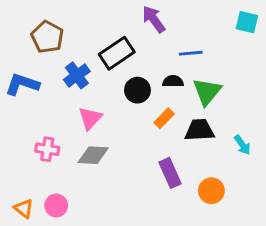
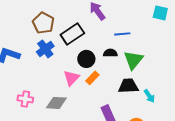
brown pentagon: (47, 37) -> (43, 23), moved
pink triangle: (90, 118) -> (71, 78), moved
orange rectangle: (164, 118) -> (92, 78), moved
cyan arrow: (242, 145) -> (149, 96), moved

